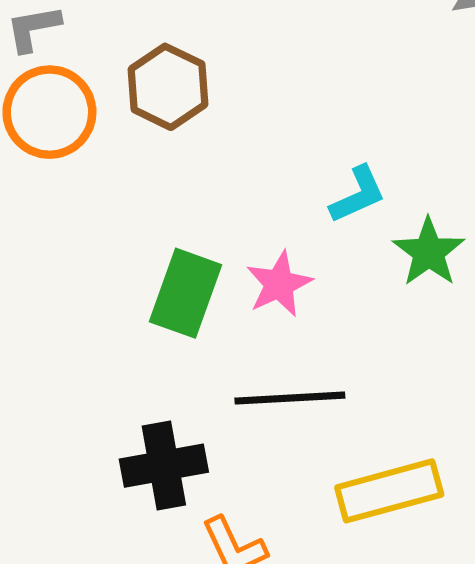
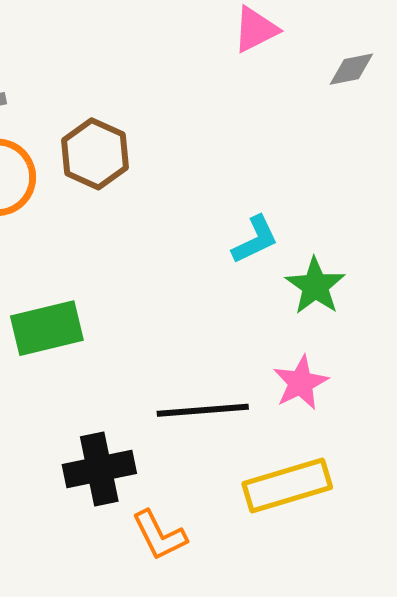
pink star: (279, 284) -> (301, 383), moved
green rectangle: (186, 293) -> (47, 328), moved, turned 58

